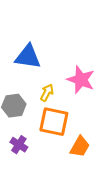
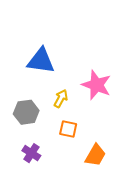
orange square: (54, 122) -> (68, 129), size x0.6

